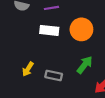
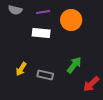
orange circle: (81, 29) -> (71, 20), moved

